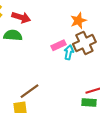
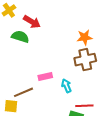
pink rectangle: (58, 45) -> (45, 76), moved
cyan arrow: (69, 52) -> (66, 86), moved, turned -48

